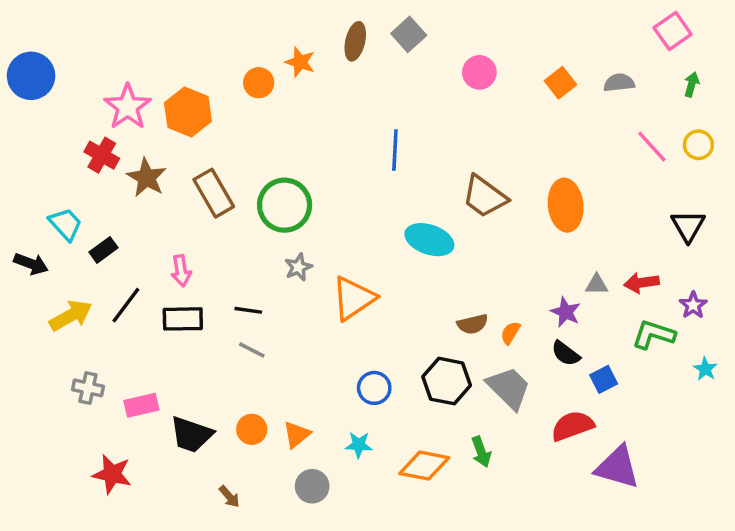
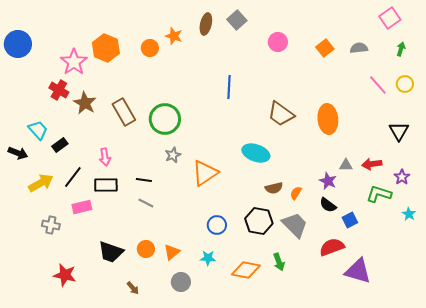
orange hexagon: (188, 112) -> (106, 48), moved
cyan ellipse: (429, 240) -> (256, 153), moved
pink rectangle: (141, 405) -> (82, 207), moved

